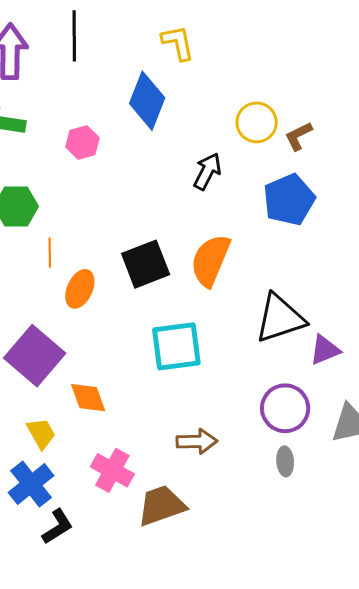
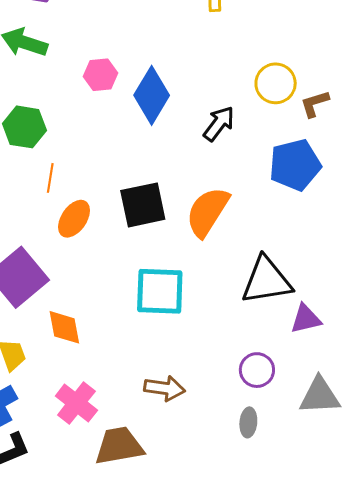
blue diamond: (147, 101) -> (152, 95), moved
purple circle: (285, 408) -> (257, 370), size x0.7

